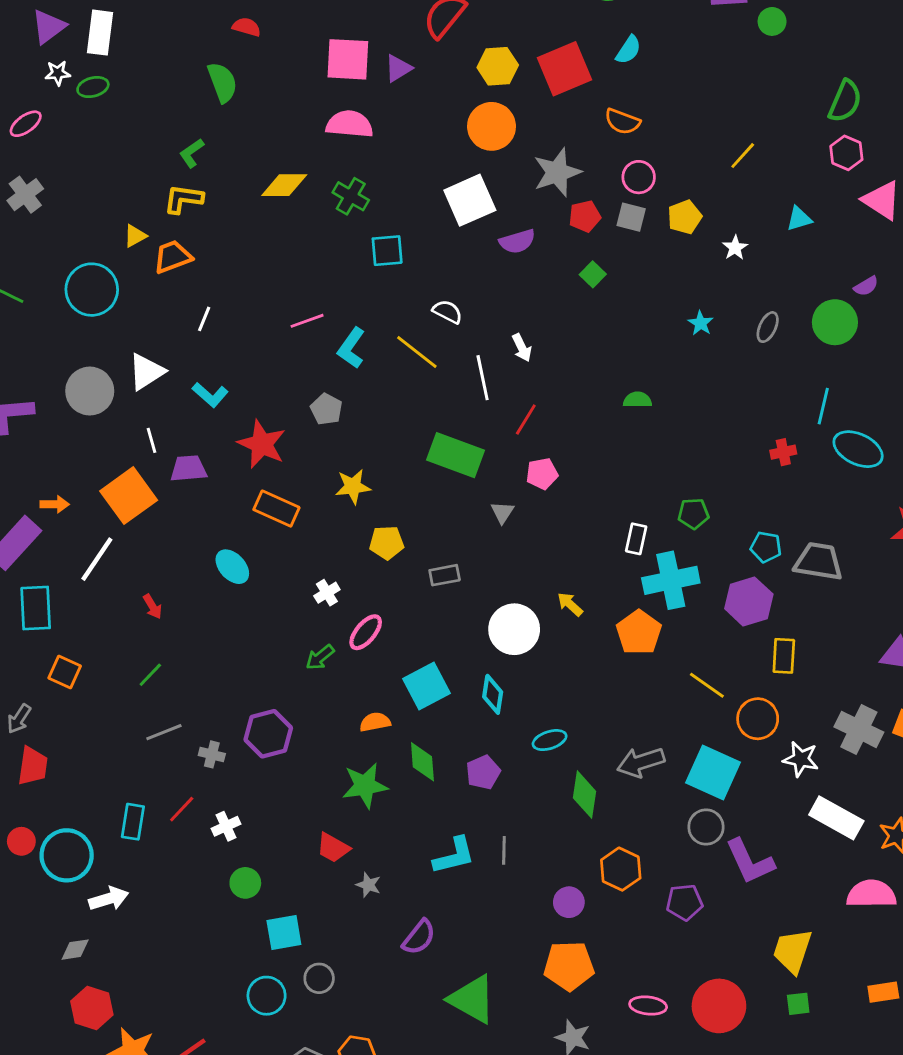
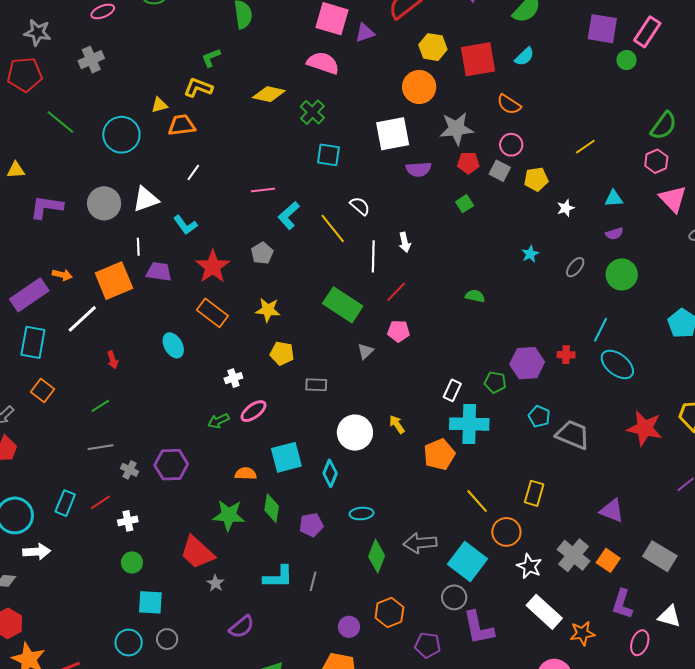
purple semicircle: (866, 286) -> (614, 234), moved
purple hexagon: (749, 601) -> (527, 363), moved
red trapezoid: (333, 848) -> (197, 552), size x1.5

